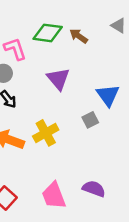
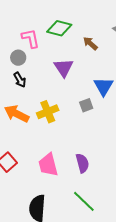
brown arrow: (79, 36) -> (90, 43), moved
purple semicircle: (94, 189) -> (82, 163), turned 48

